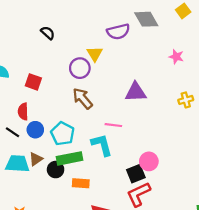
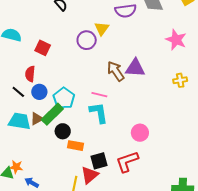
pink star: (176, 57) -> (176, 40), size x1.5
brown arrow: (83, 98) -> (116, 71), moved
pink line: (113, 125) -> (99, 95), moved
green rectangle: (69, 158) -> (52, 114), moved, turned -40
black circle: (56, 170) -> (63, 131), moved
black square: (136, 174) -> (99, 161), moved

